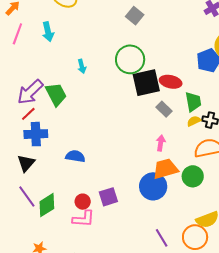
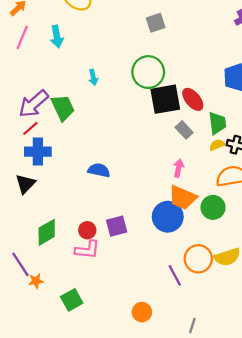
gray square: (135, 16) -> (156, 23), turned 30
red ellipse: (171, 82) -> (193, 99), turned 35
blue semicircle: (75, 156) -> (99, 170), moved
orange trapezoid: (165, 169) -> (183, 197), turned -144
purple line: (27, 196) -> (20, 264), moved
orange circle: (195, 237) -> (198, 259), moved

